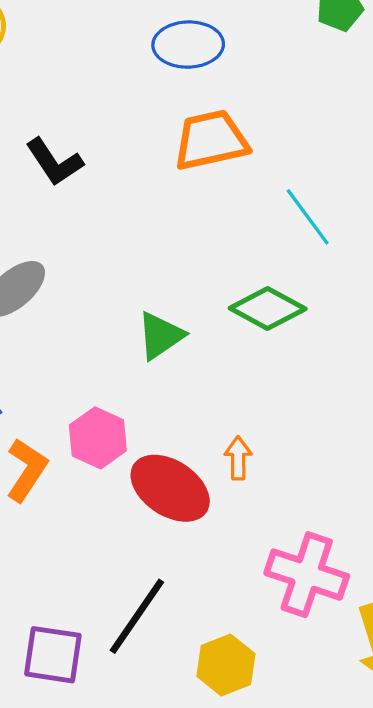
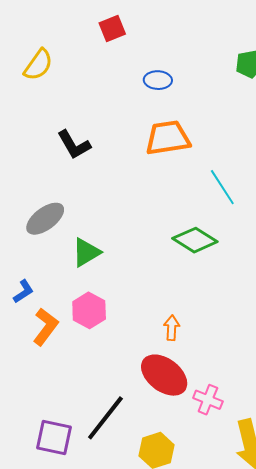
blue ellipse: (188, 45) -> (158, 80), size x0.7
green triangle: (161, 336) -> (86, 252), moved
red ellipse: (170, 488) -> (164, 375), moved
pink cross: (307, 575) -> (208, 400), size x0.6

